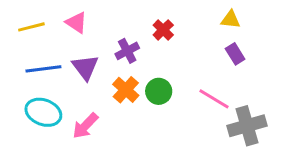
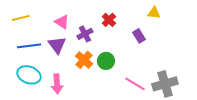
pink triangle: (76, 22) -> (62, 22), moved
purple rectangle: (235, 54) -> (139, 36), moved
pink line: (214, 99) -> (135, 84), moved
pink arrow: (85, 126) -> (57, 84), turned -48

